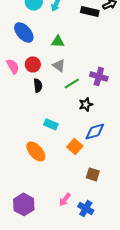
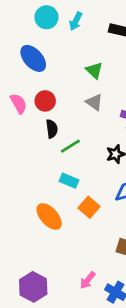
green triangle: (58, 41) -> (94, 70), moved, turned 40
gray triangle: (59, 65) -> (94, 102), moved
green line: (72, 83) -> (70, 146), moved
orange square: (75, 146) -> (89, 207), moved

